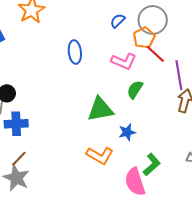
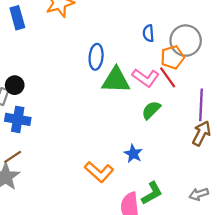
blue semicircle: (118, 21) -> (148, 33), turned -63
red line: (155, 54) -> (168, 77), moved
green triangle: (100, 109) -> (116, 80), moved
blue star: (127, 132) -> (133, 154), turned 30

